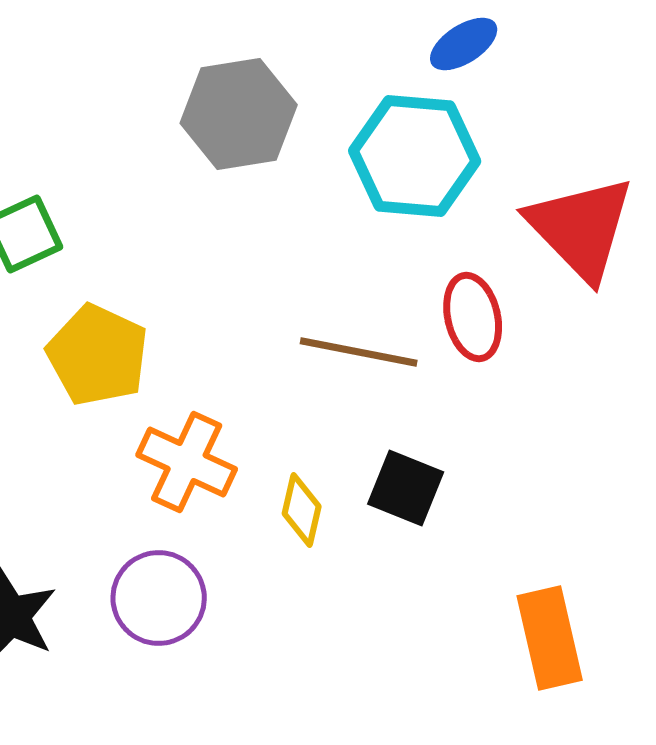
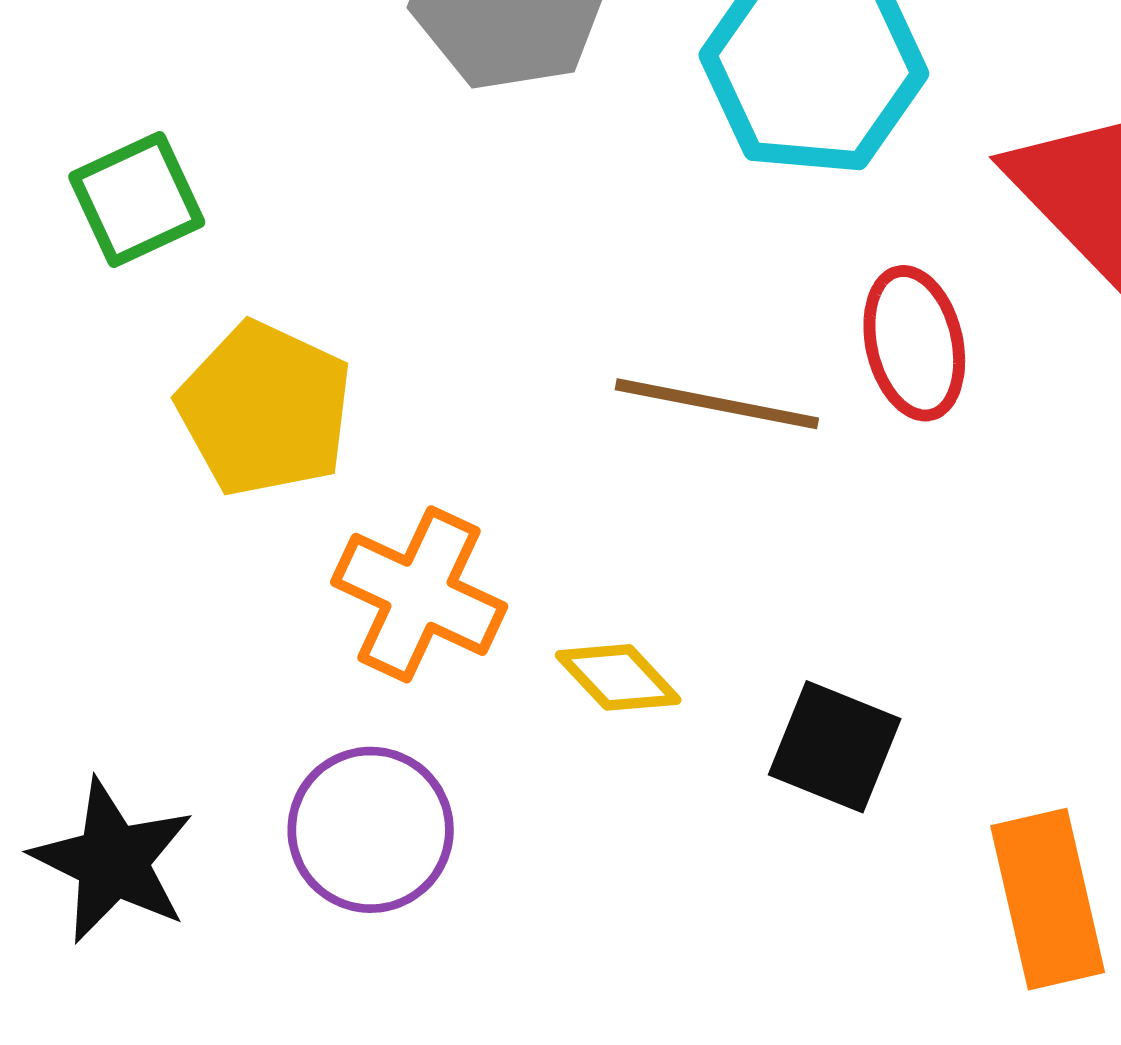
black square: (406, 488) -> (835, 747), moved
yellow diamond: (302, 510) -> (618, 677), turned -56

